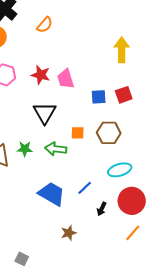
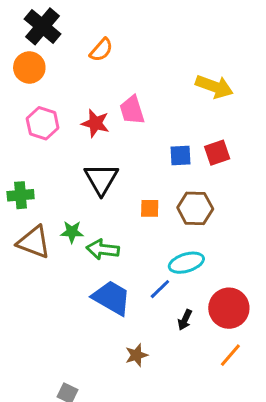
yellow arrow: (122, 50) -> (214, 87), turned 110
pink trapezoid: (66, 79) -> (132, 110), moved
green arrow: (56, 149) -> (103, 249), moved
cyan ellipse: (120, 170) -> (186, 263), moved

